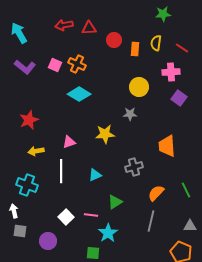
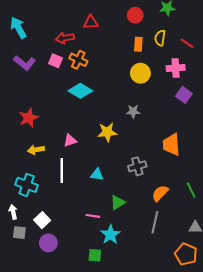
red arrow: (64, 25) -> (65, 38), moved
red circle: (114, 40) -> (135, 15), moved
yellow circle: (139, 87) -> (140, 73), moved
cyan triangle: (95, 175) -> (97, 175), turned 32
white square: (66, 217) -> (42, 220), moved

